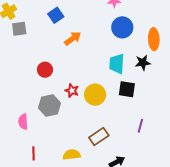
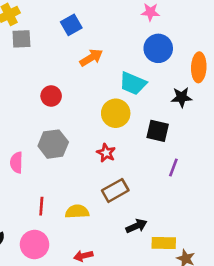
cyan trapezoid: (117, 64) -> (133, 83), moved, turned -75
red star: (72, 91) -> (106, 153), moved
yellow circle: (95, 95) -> (116, 113), moved
purple line: (140, 126) -> (173, 168), moved
red line: (33, 153) -> (41, 206), moved

